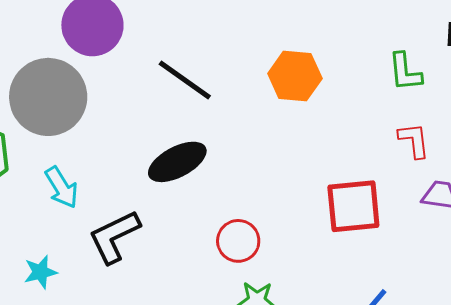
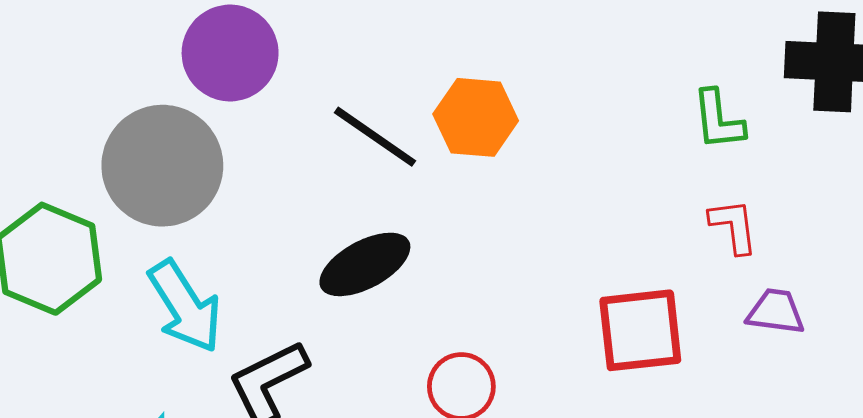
orange hexagon: (295, 76) -> (476, 117), moved
cyan arrow: (62, 187) -> (185, 306), size x1.4

